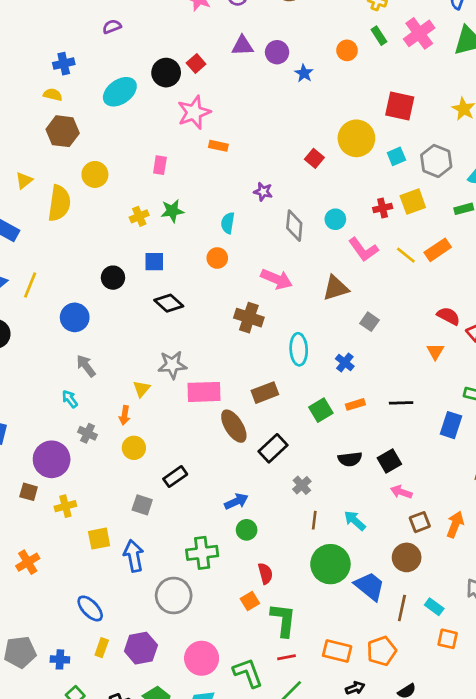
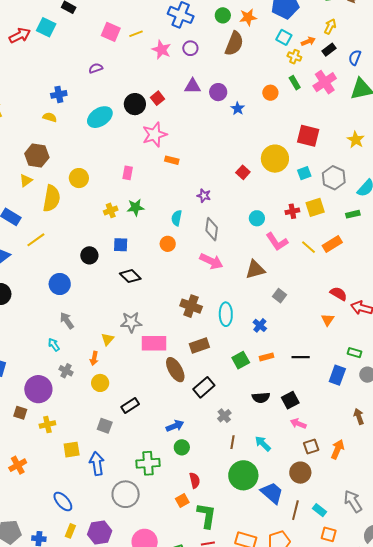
brown hexagon: (63, 131) -> (37, 155), moved
gray diamond: (294, 226) -> (212, 229), moved
yellow line: (30, 285) -> (36, 240), moved, turned 30
brown cross: (249, 318) -> (191, 306), moved

